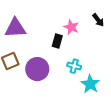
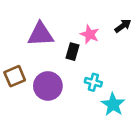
black arrow: (98, 20) -> (123, 26), turned -88
purple triangle: (15, 28) -> (41, 34), moved

